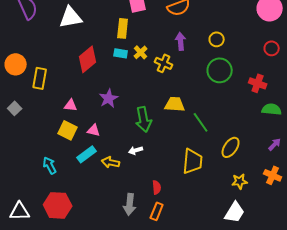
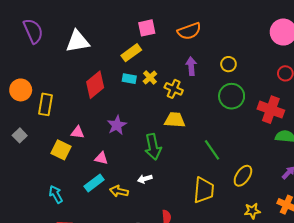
yellow rectangle: (123, 28) -> (131, 53), turned 48
red cross: (258, 83) -> (271, 110), size x1.4
yellow trapezoid: (175, 104) -> (175, 120), moved
yellow square: (68, 130) -> (61, 150), moved

